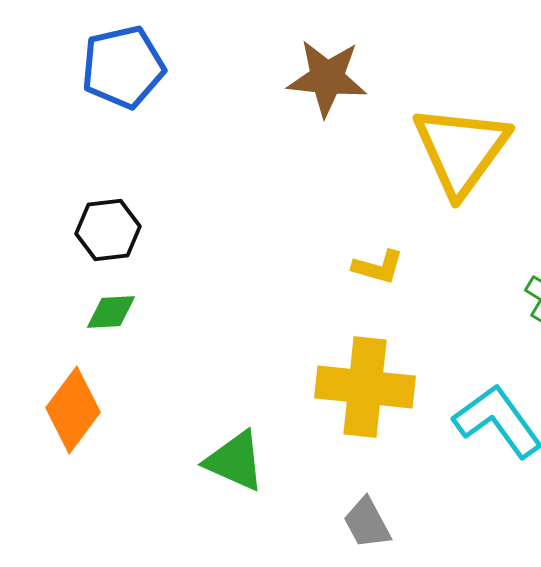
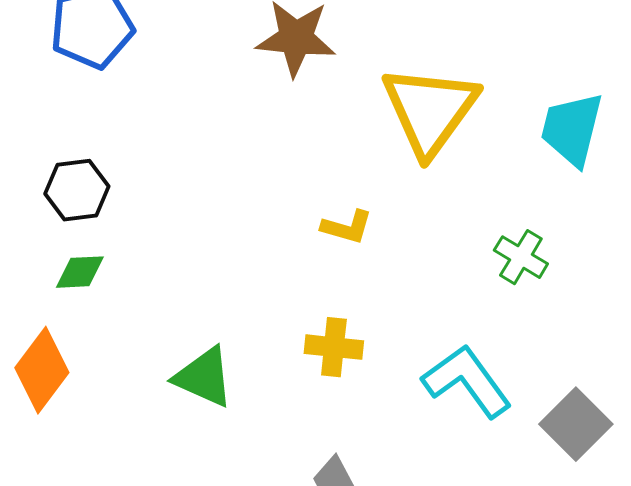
yellow cross: (365, 387) -> (334, 347), size x0.6
green triangle: (235, 461) -> (204, 377), moved

